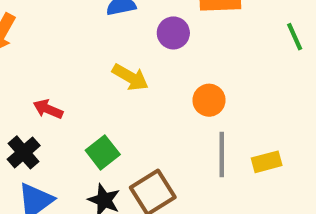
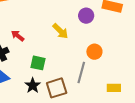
green square: (103, 152) -> (38, 63), turned 35
gray line: (222, 154) -> (81, 72), moved

